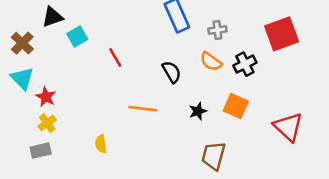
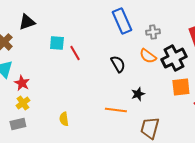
cyan square: (77, 37) -> (57, 43), moved, turned 35
black cross: (245, 64) -> (174, 58), size x1.4
orange square: (236, 106) -> (181, 87), moved, turned -30
orange line: (143, 109) -> (116, 110), moved

